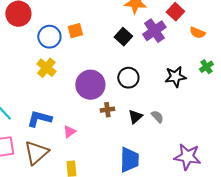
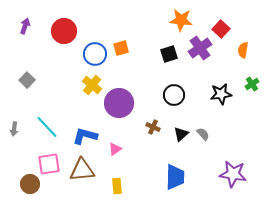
orange semicircle: (197, 33) -> (243, 50), turned 77
black square: (123, 37) -> (169, 54), turned 30
purple circle: (90, 85) -> (119, 103), moved
brown cross: (107, 110) -> (153, 127), turned 32
brown triangle: (36, 153) -> (82, 170), turned 36

